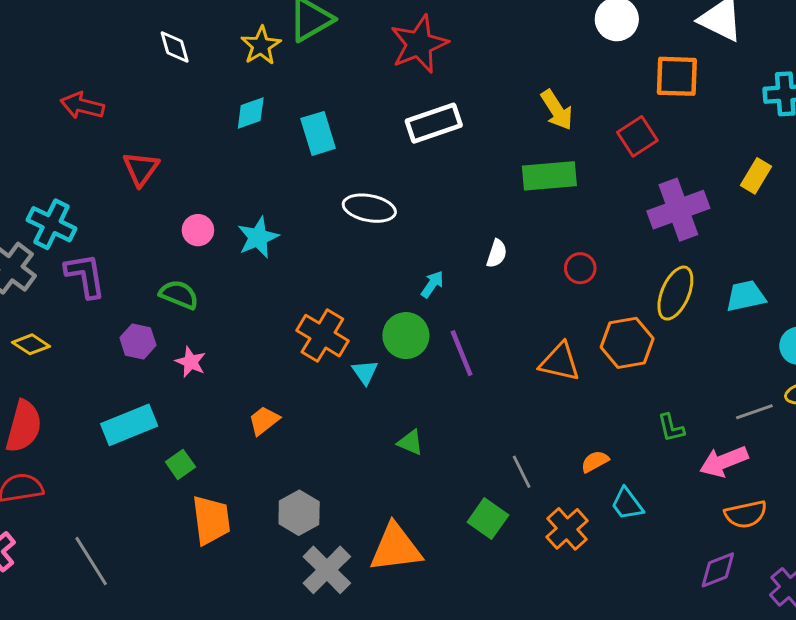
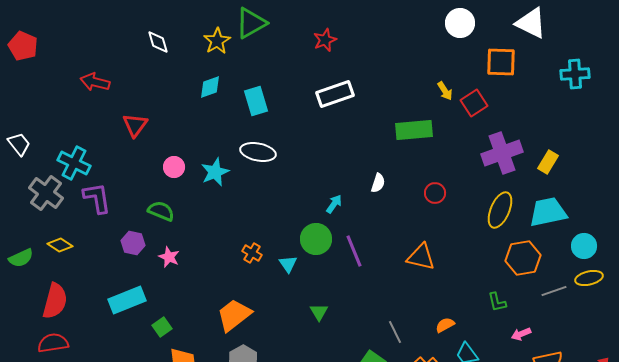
red star: (419, 44) -> (325, 40), size x0.6
yellow arrow: (557, 110) -> (445, 91), moved, size x0.7
yellow rectangle: (756, 176) -> (548, 162), moved
white ellipse: (369, 208) -> (258, 152), moved
cyan trapezoid: (746, 296) -> (548, 212), size x1.4
orange cross: (322, 336) -> (252, 253), moved, size x0.6
orange hexagon: (627, 343) -> (523, 258), moved
orange trapezoid: (264, 420) -> (234, 315), moved, size x1.6
green triangle: (410, 442) -> (319, 312), turned 36
pink arrow: (724, 461) -> (521, 334), moved, size x0.6

